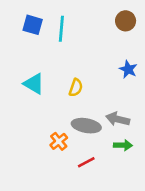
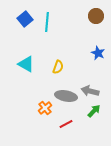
blue square: (33, 25) -> (25, 19), turned 35
green arrow: (123, 145) -> (94, 111), turned -48

